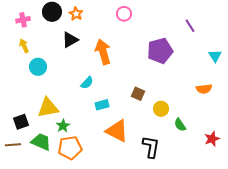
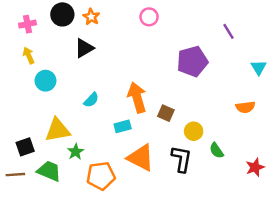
orange arrow: (103, 52) -> (137, 98), moved
cyan semicircle: (87, 83) -> (91, 100), moved
black L-shape: (151, 147) -> (182, 159), moved
orange pentagon: (70, 148) -> (101, 176), moved

